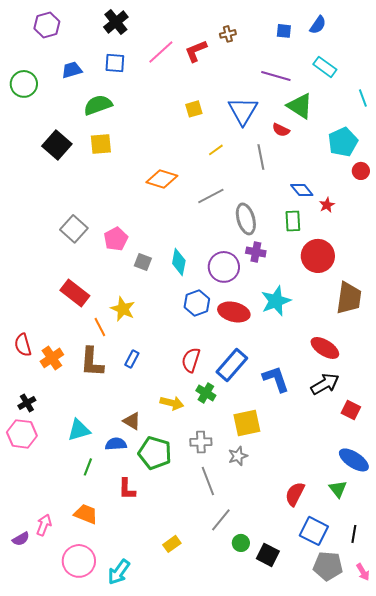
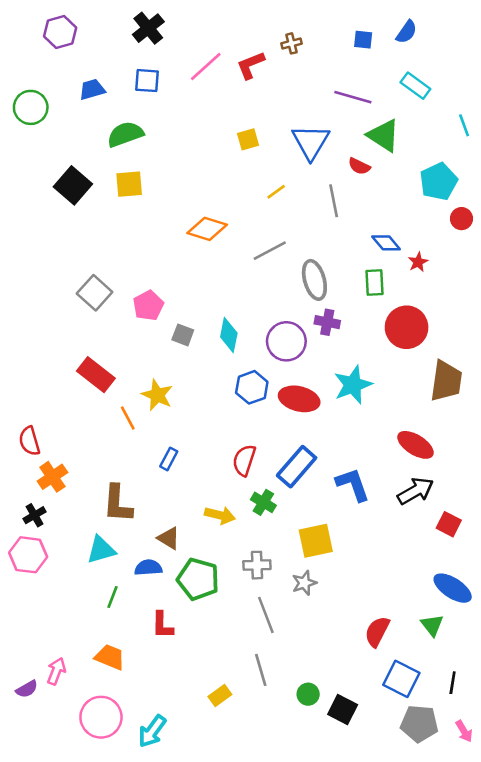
orange cross: (52, 358) -> (52, 477), moved
brown L-shape: (92, 362) -> (118, 504), moved
gray line: (221, 520) -> (261, 670), moved, turned -55

